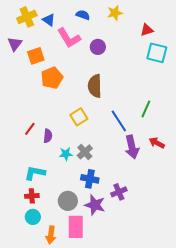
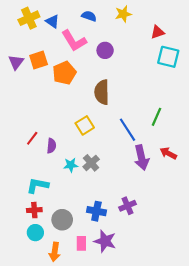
purple triangle: (15, 44) -> (16, 62), moved
orange pentagon: (52, 78) -> (64, 73), moved
blue cross: (90, 179) -> (96, 211), moved
gray circle: (68, 201) -> (62, 220), moved
purple star: (95, 205) -> (105, 241), moved
pink rectangle: (76, 227) -> (81, 243), size x0.6

